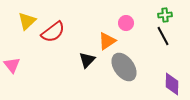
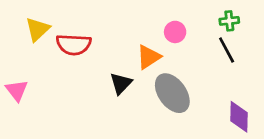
red semicircle: (53, 32) -> (74, 44), turned 40

